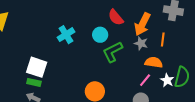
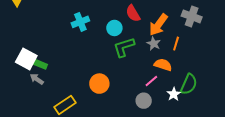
white square: (37, 67) -> (26, 59), moved
white star: (167, 80) -> (174, 94), moved

